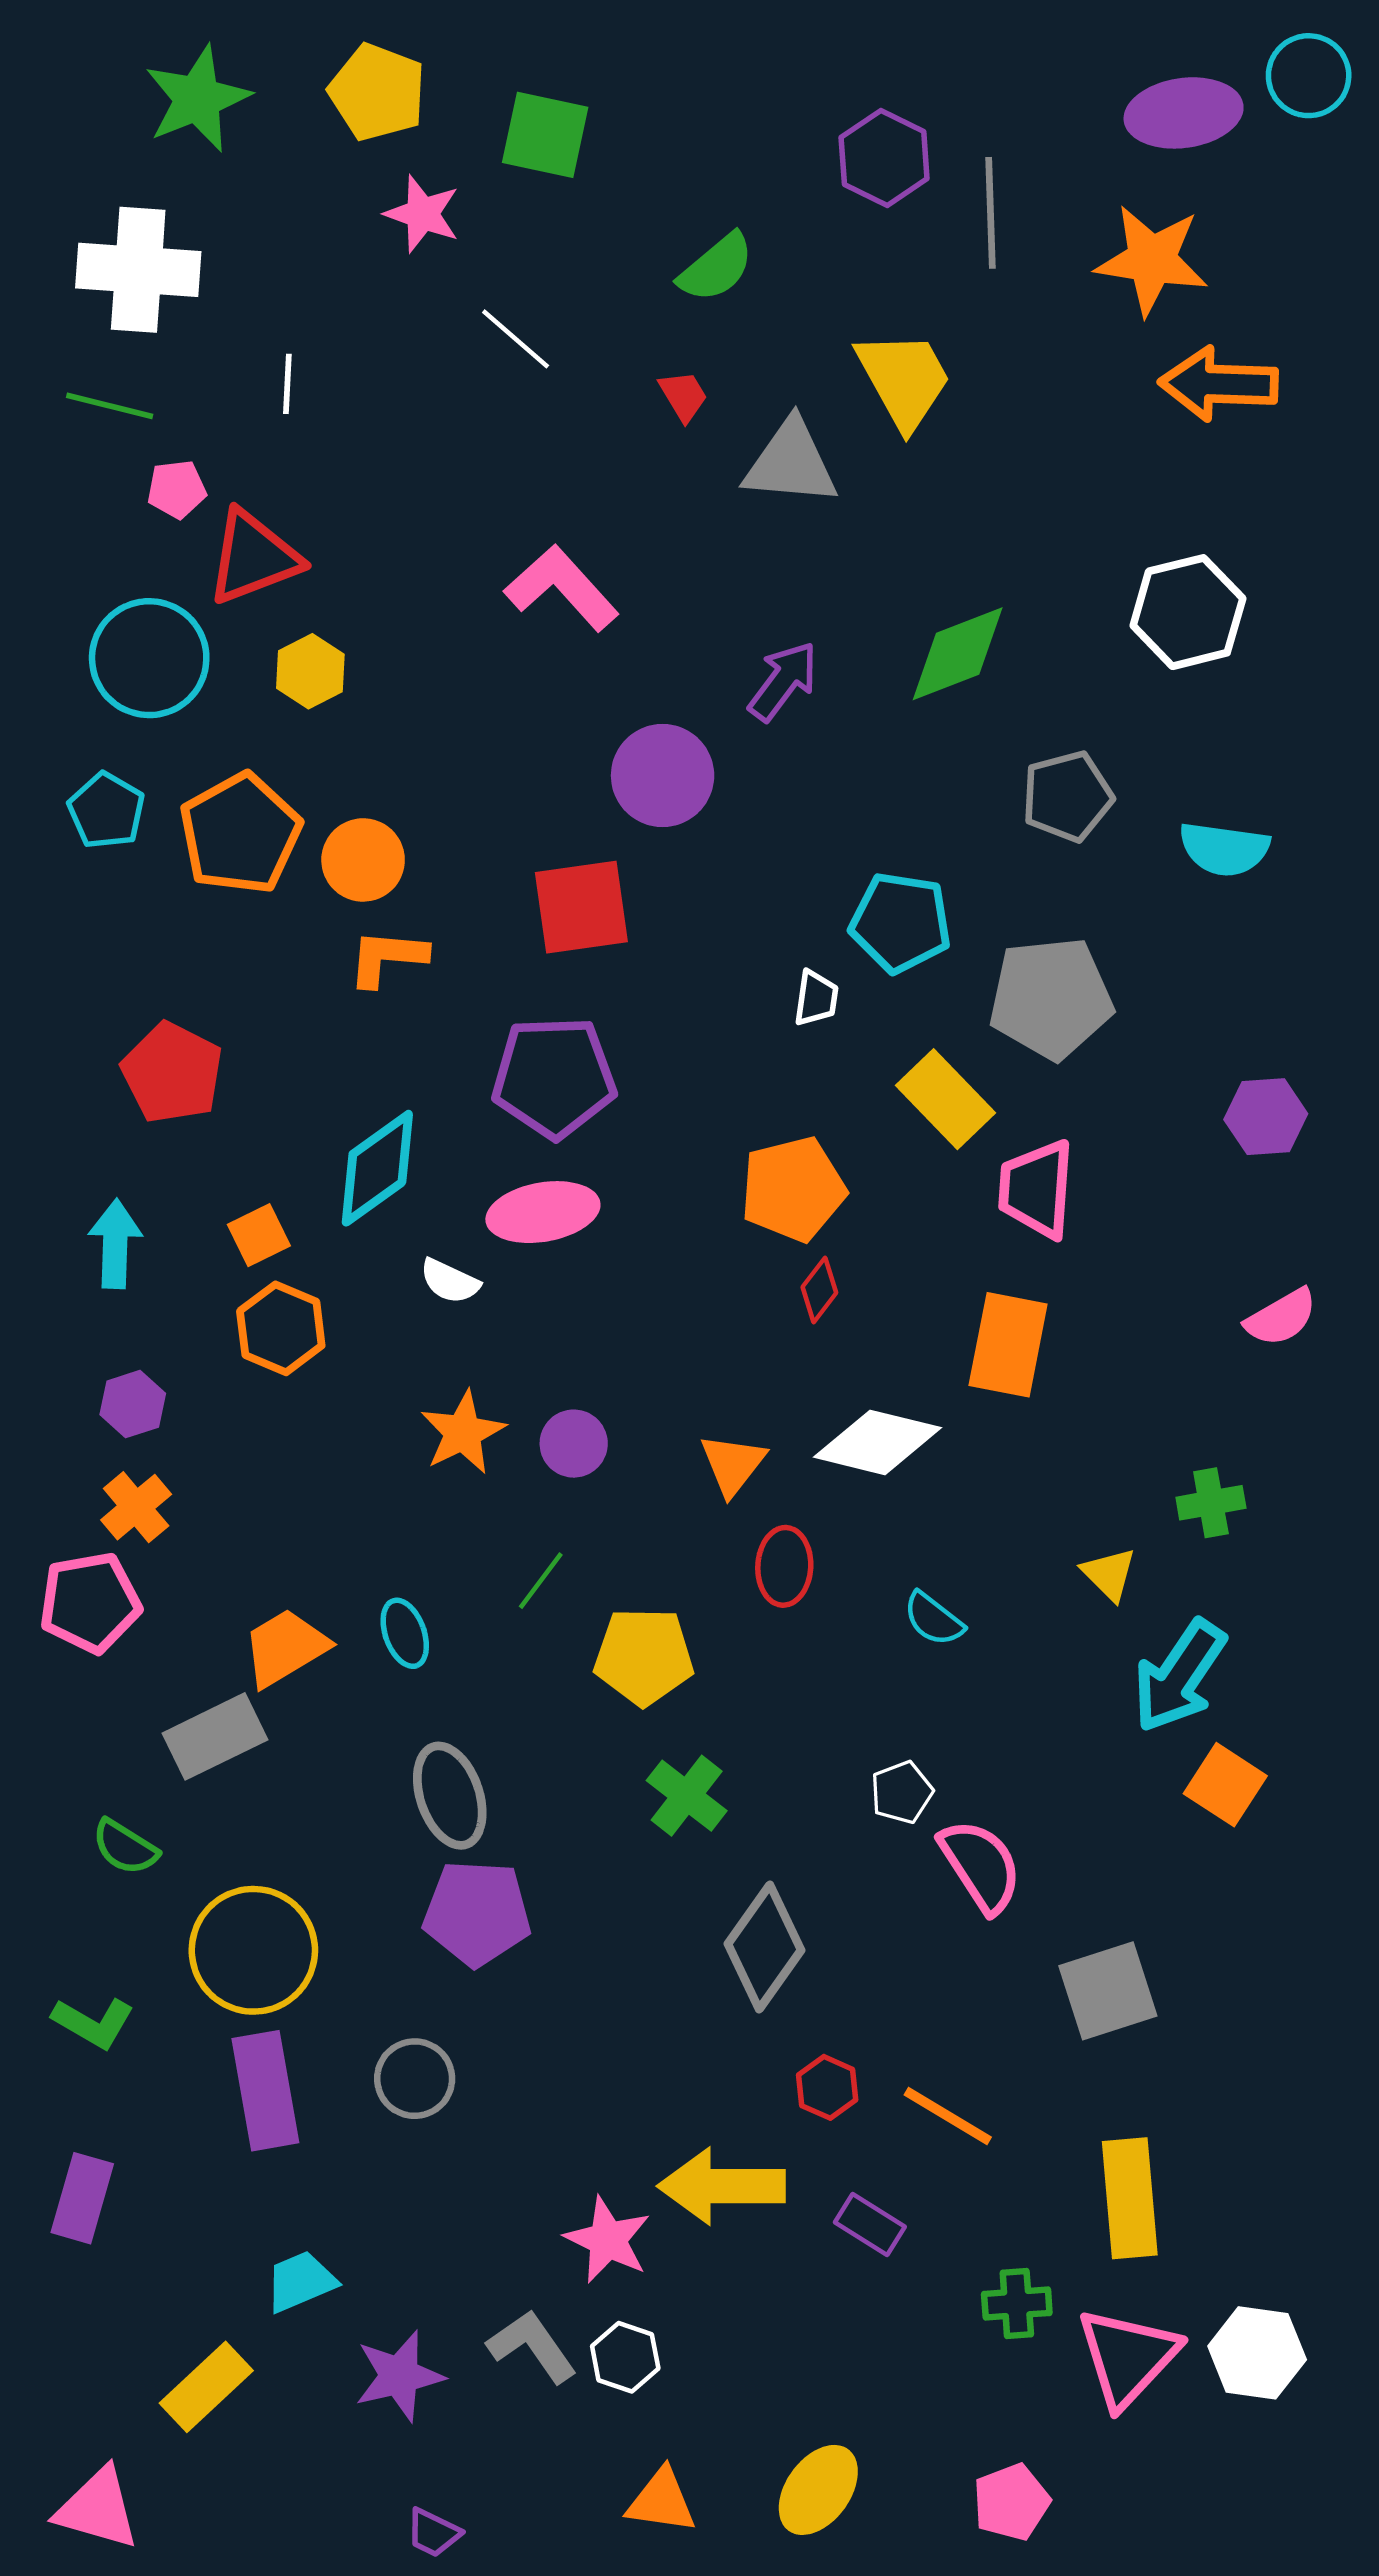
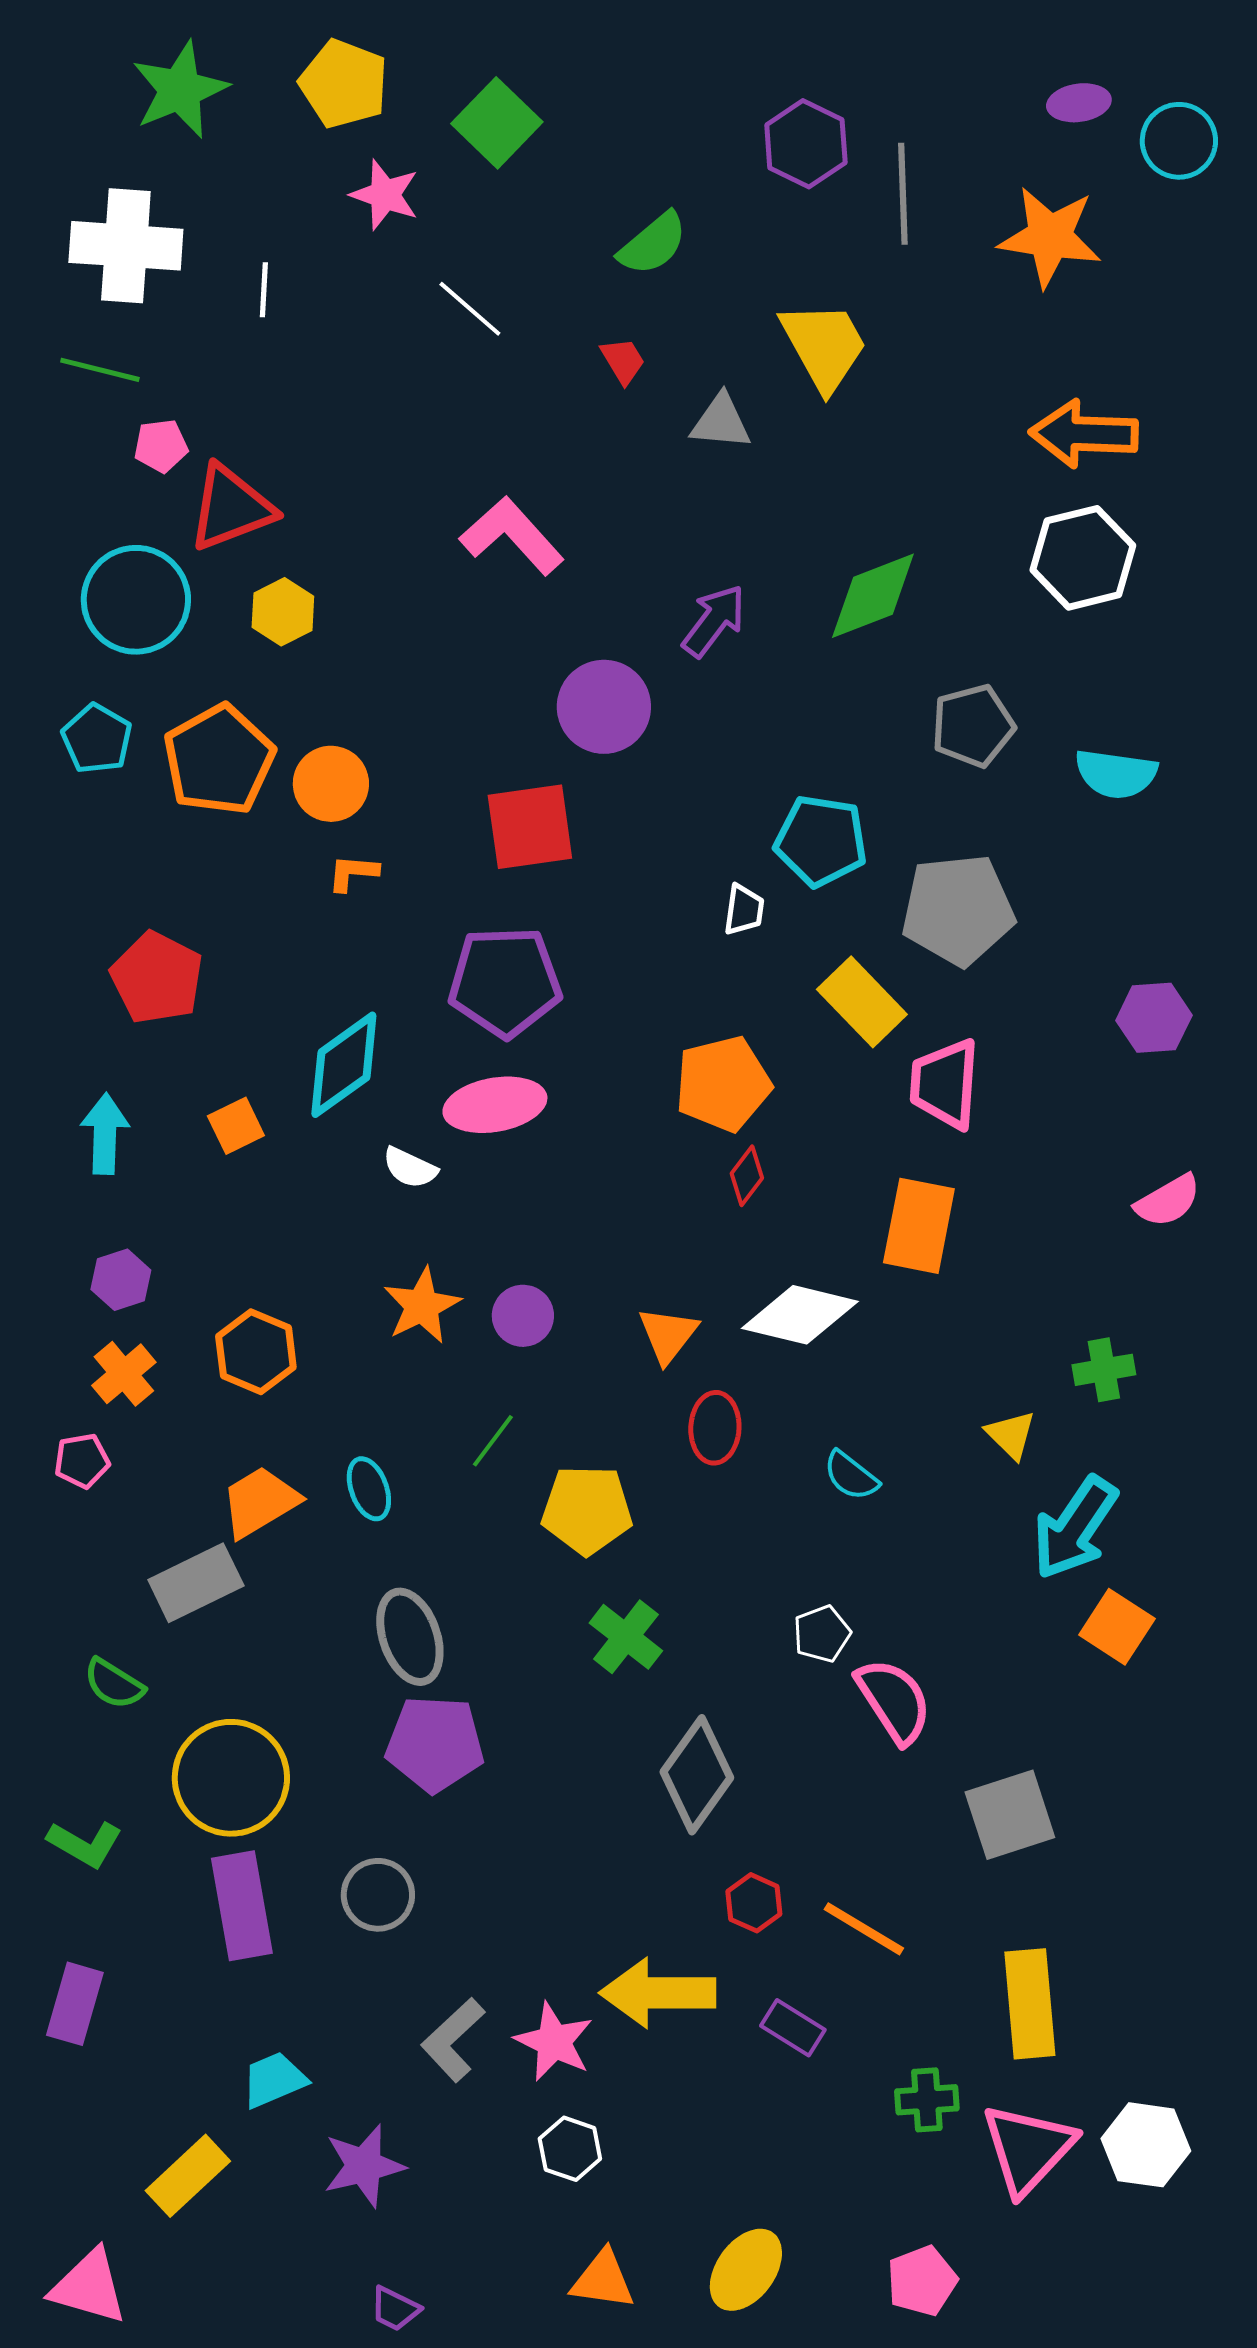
cyan circle: (1309, 76) -> (1179, 141), moved
purple ellipse: (1184, 113) -> (1079, 103), size x0.6
green square: (545, 135) -> (497, 123), turned 32
white line: (287, 384) -> (264, 290), moved
orange arrow: (1219, 384) -> (1084, 434), moved
gray triangle: (791, 463) -> (721, 422), size x0.7
orange L-shape: (387, 958) -> (353, 873), size x0.7
orange hexagon: (281, 1328) -> (256, 1352), moved
pink pentagon: (90, 1603) -> (82, 1461), size x0.6
gray L-shape: (532, 2346) -> (453, 2040), moved, turned -98

